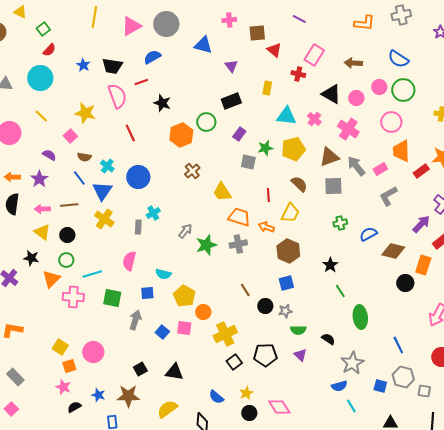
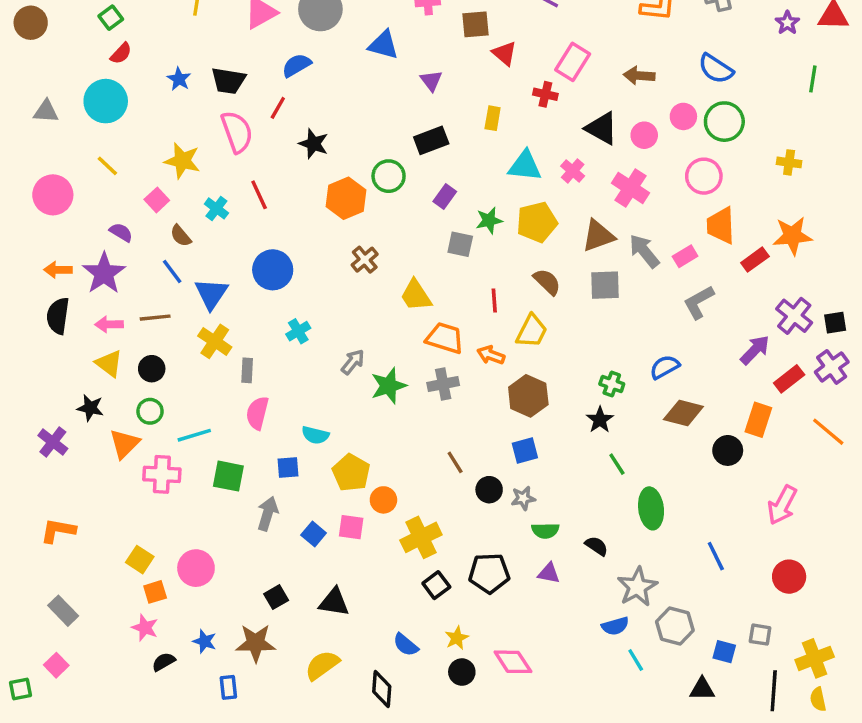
red line: (141, 82) -> (278, 108), turned -40
brown semicircle: (84, 157) -> (181, 236), turned 40
cyan cross: (107, 166) -> (216, 208), moved
purple star: (39, 179) -> (104, 273), size x1.4
green cross: (340, 223) -> (612, 384), moved, turned 32
gray rectangle: (138, 227) -> (247, 370), moved
brown diamond: (393, 251) -> (683, 413), moved
purple triangle: (300, 355) -> (549, 573), turned -32
gray hexagon: (403, 377) -> (675, 626), moved
blue square: (380, 386) -> (724, 652), moved

